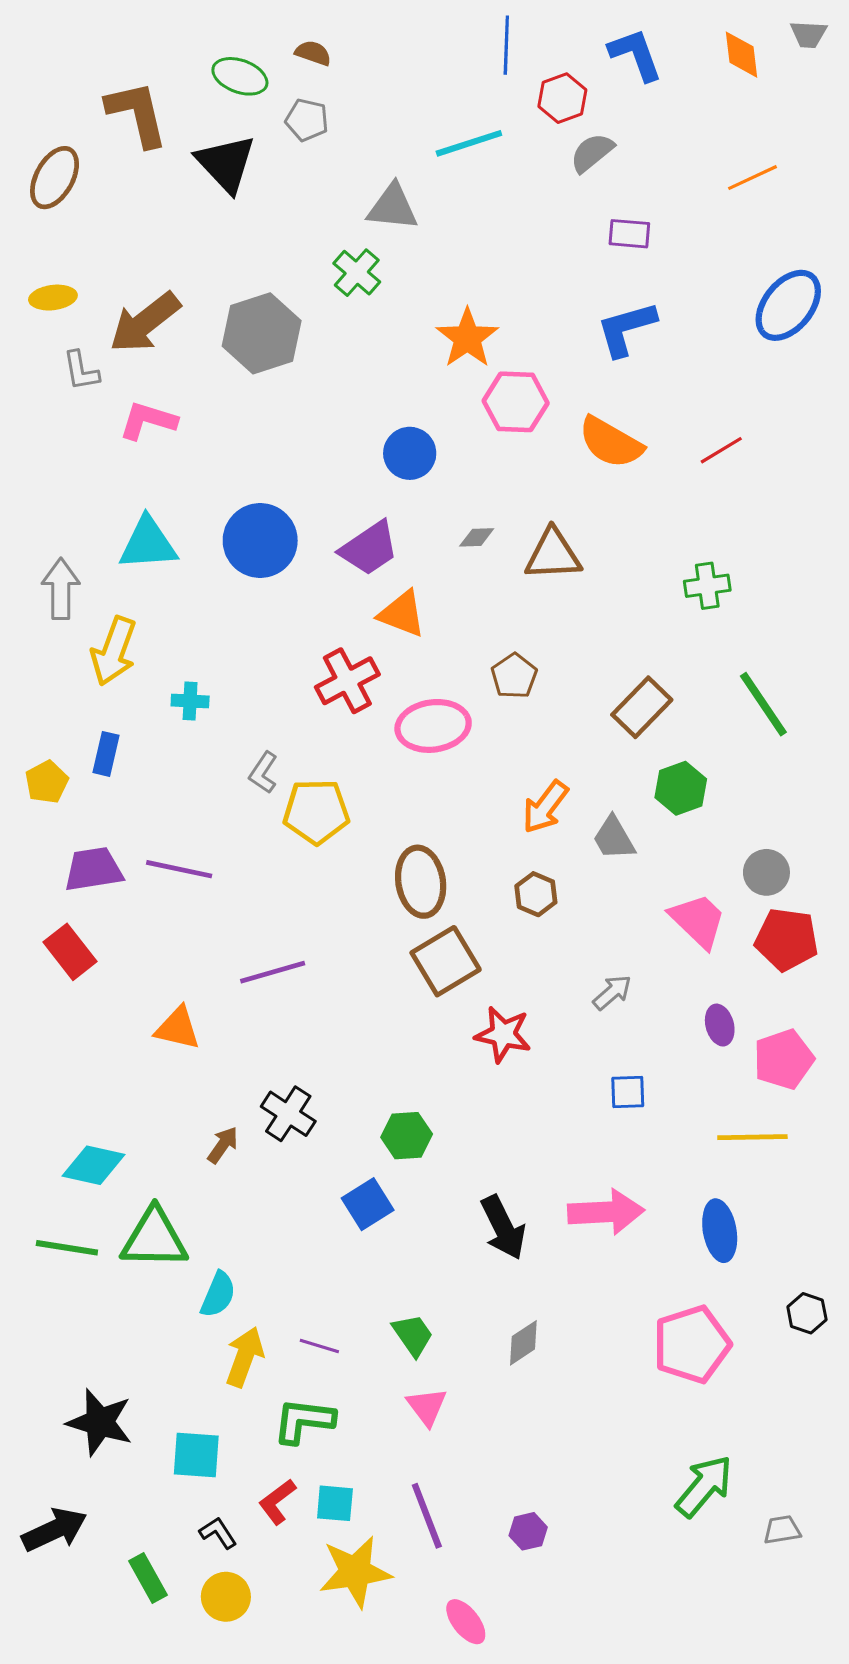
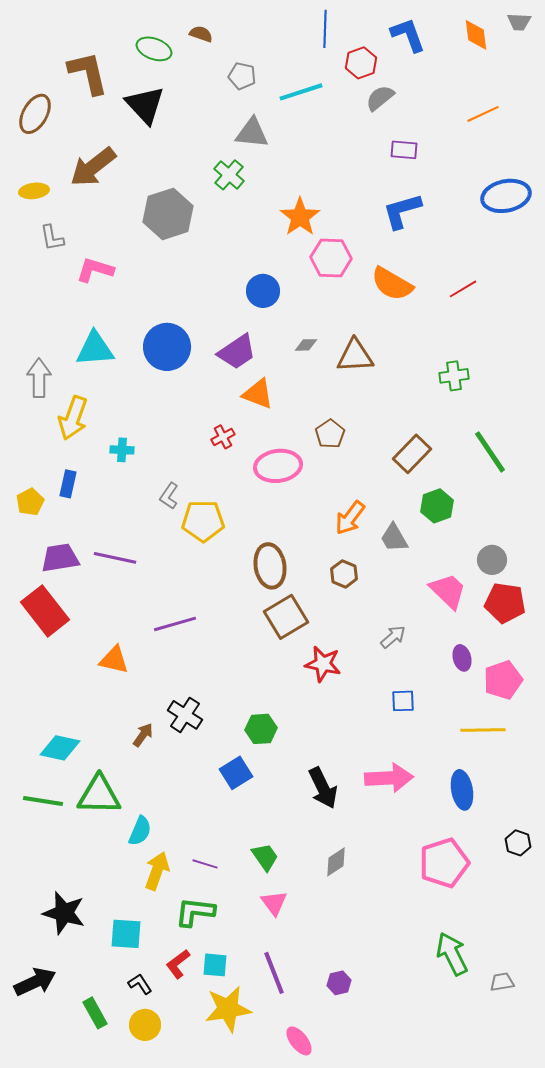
gray pentagon: (307, 120) -> (242, 76), moved
blue ellipse: (788, 305) -> (506, 196), turned 39
brown arrow: (145, 322) -> (93, 167), moved
red cross: (347, 681) -> (223, 437), size x0.6
red rectangle: (70, 952) -> (45, 611), size x1.4
green arrow: (704, 1486) -> (452, 954), turned -66

